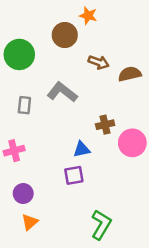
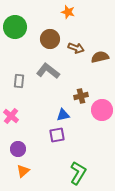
brown circle: (65, 35) -> (50, 39), moved
green circle: (19, 54) -> (15, 27), moved
pink cross: (14, 151) -> (11, 116), turned -35

